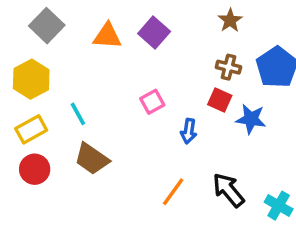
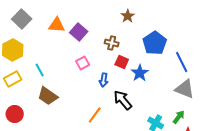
purple square: (154, 32) -> (79, 32), moved
brown cross: (228, 67) -> (112, 43), moved
blue star: (251, 119) -> (140, 73), turned 30
red circle: (35, 169) -> (15, 114), moved
black arrow: (228, 190) -> (123, 100), moved

